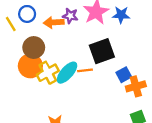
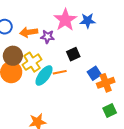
purple star: (70, 16) -> (47, 37), moved
black square: (102, 51) -> (73, 54), size x0.6
yellow cross: (48, 73) -> (32, 62), moved

